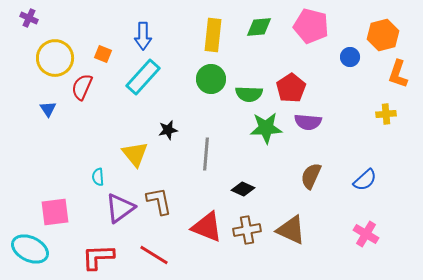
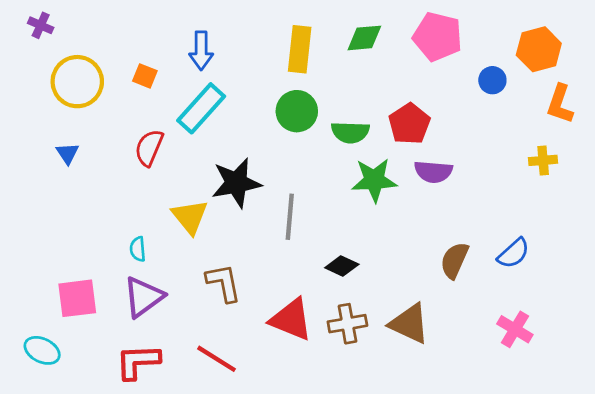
red semicircle: (82, 87) -> (149, 148), moved
black star: (168, 130) -> (236, 183), size x1.8
brown semicircle: (311, 176) -> (454, 260), moved
purple triangle: (120, 208) -> (143, 297), moved
cyan ellipse: (30, 249) -> (42, 350), size x0.7

